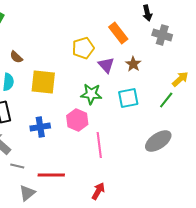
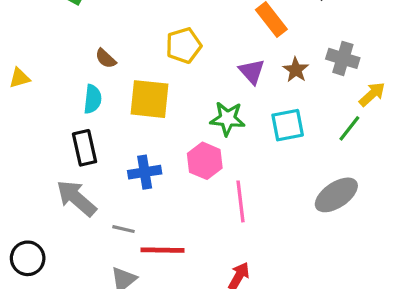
gray cross: (162, 35) -> (343, 58), moved
yellow pentagon: (83, 48) -> (184, 45), moved
gray line: (17, 166) -> (123, 229), moved

